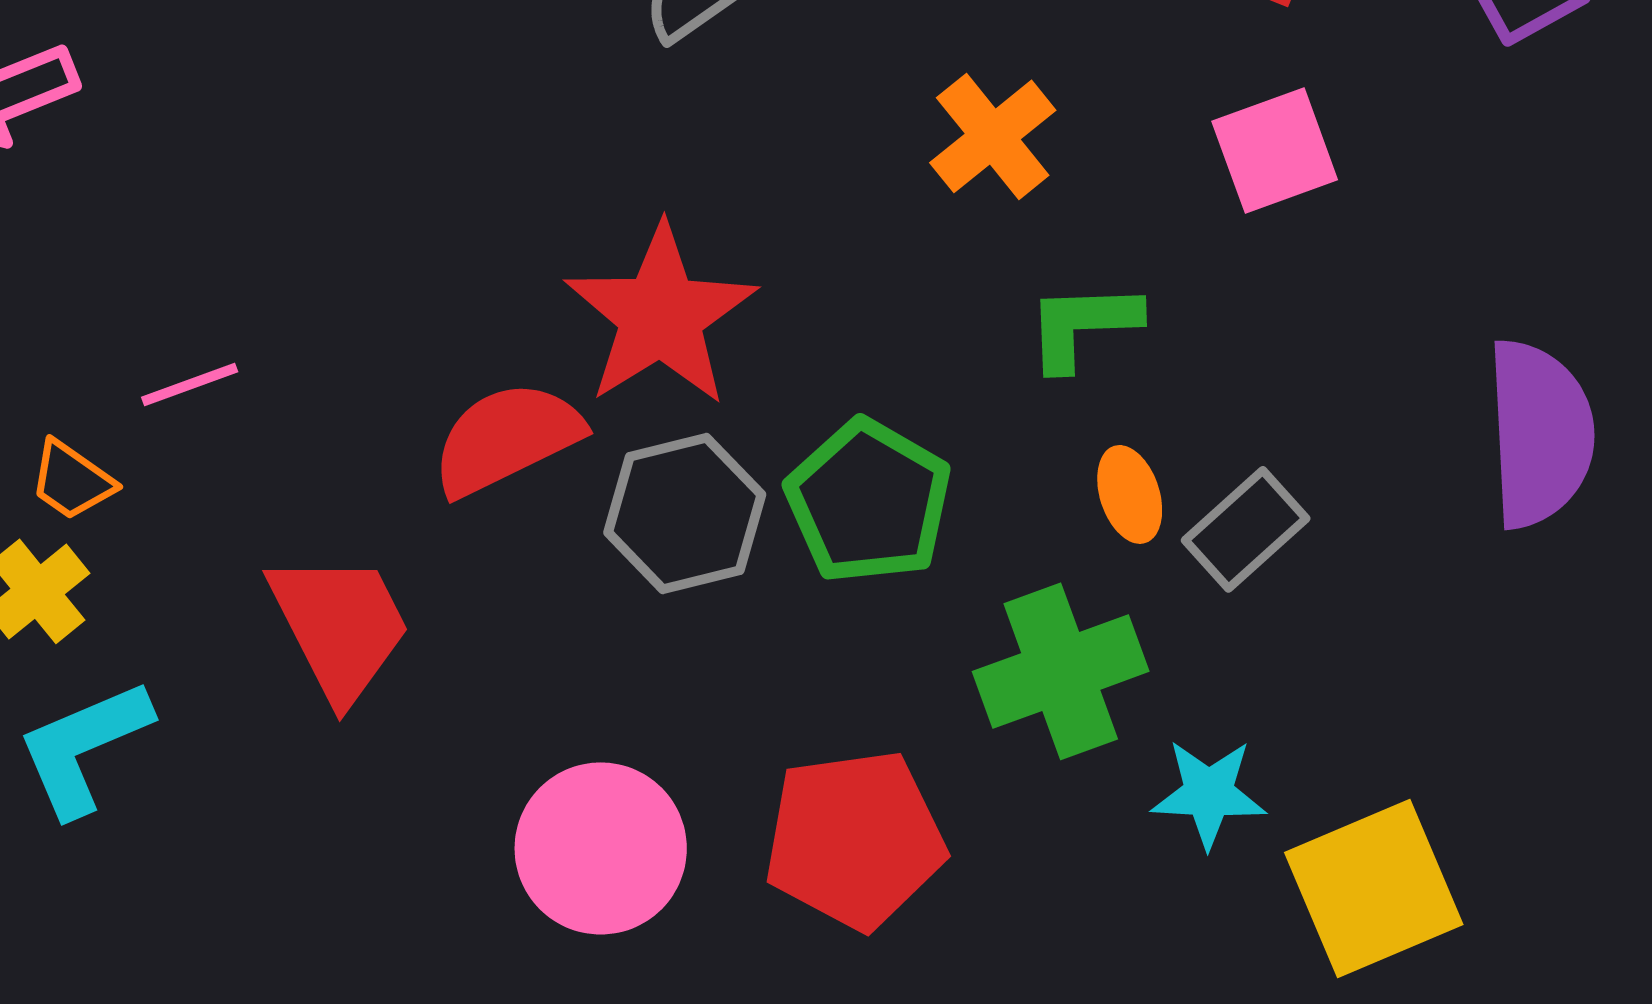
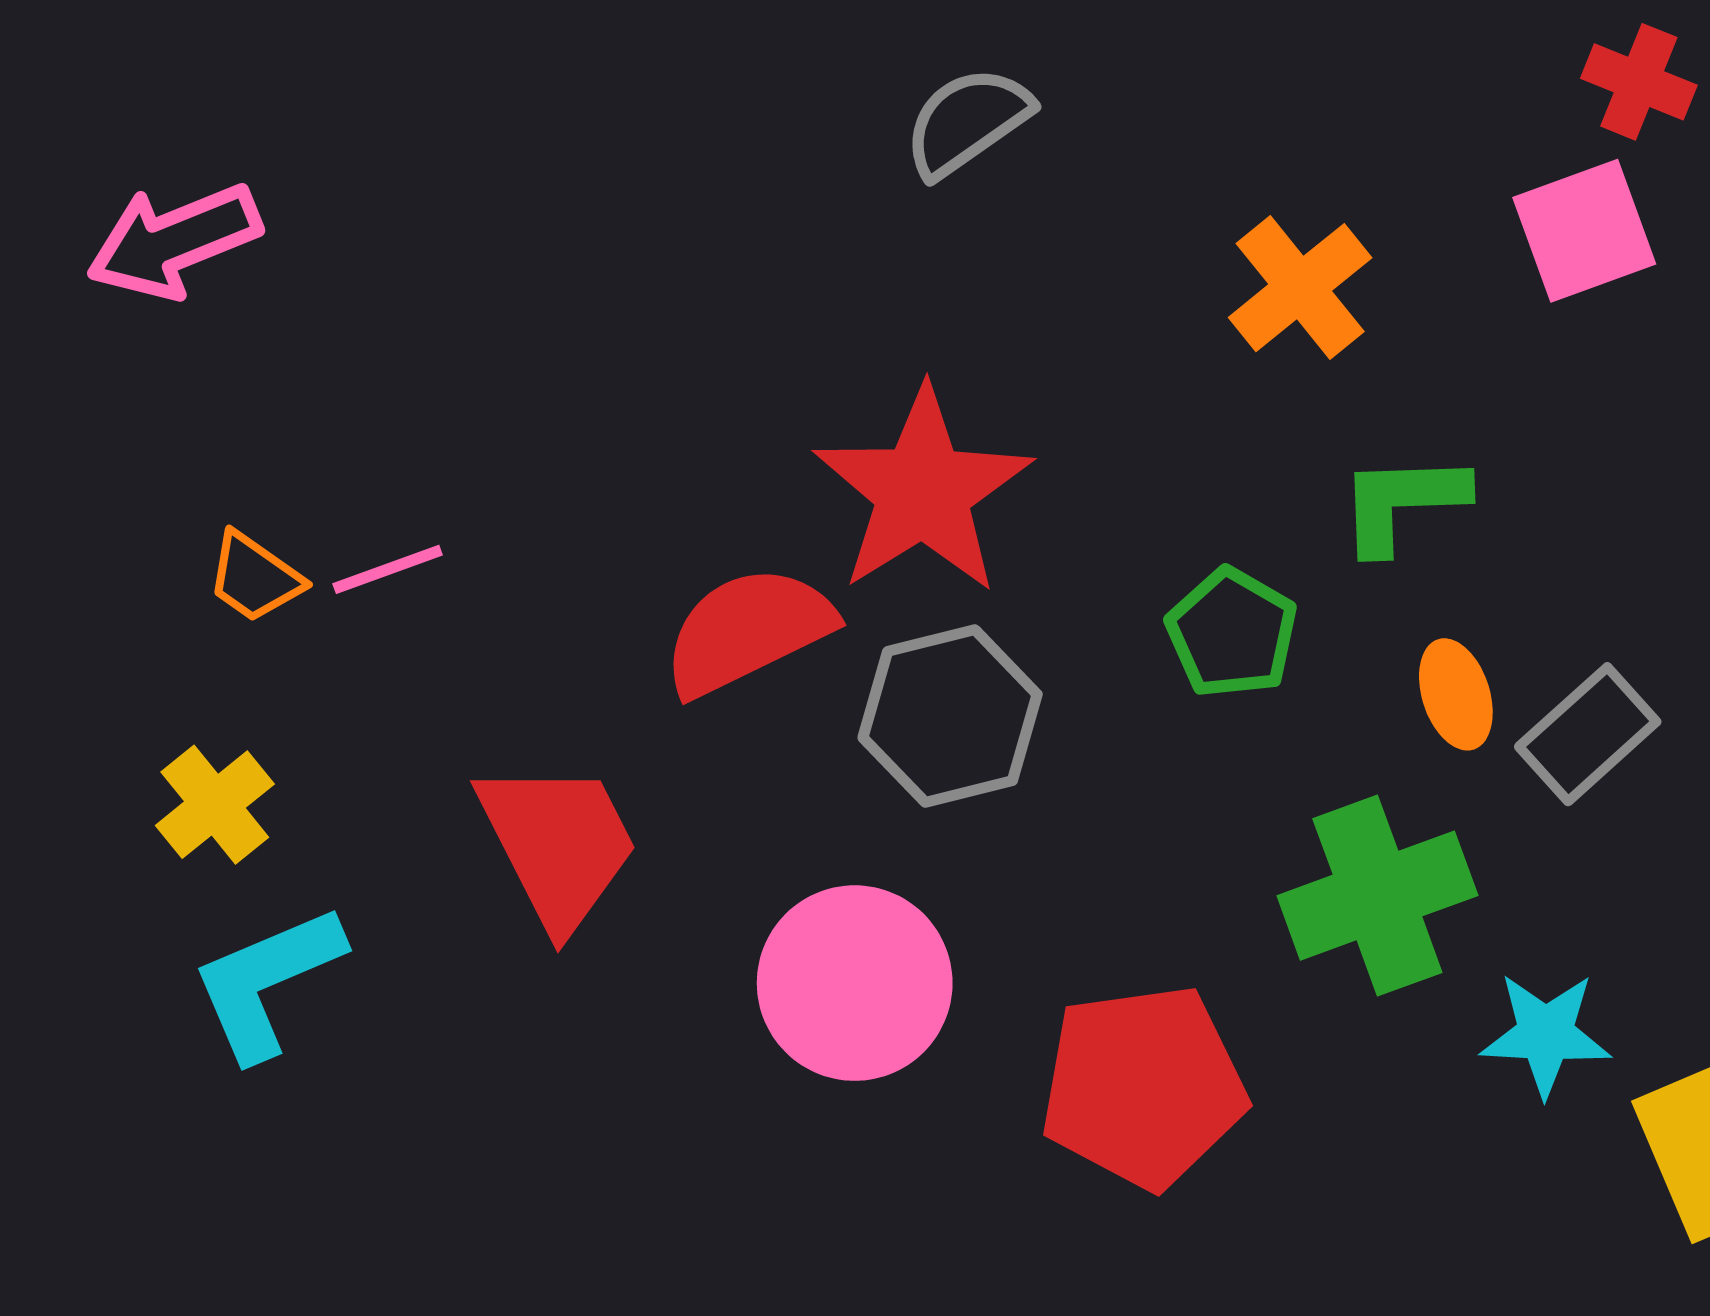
pink square: (1275, 150) -> (1584, 231), moved
orange trapezoid: (72, 480) -> (255, 577), moved
green pentagon: (869, 501) -> (1232, 633), moved, size x0.7
pink circle: (601, 848) -> (855, 983), moved

